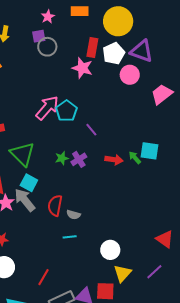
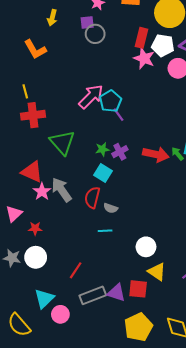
white pentagon: (114, 54) -> (163, 45), turned 30
pink star: (82, 68) -> (144, 58), moved
purple line: (91, 130) -> (118, 115), moved
red arrow: (114, 160) -> (156, 154), size x1.4
cyan square: (29, 183) -> (103, 173), moved
yellow triangle: (122, 273) -> (157, 272), turned -42

